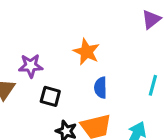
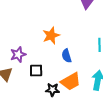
orange star: (86, 52) -> (51, 35), turned -30

